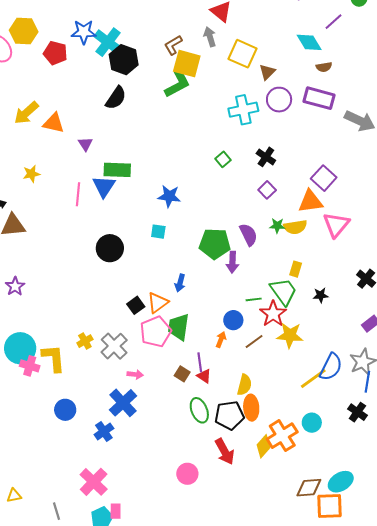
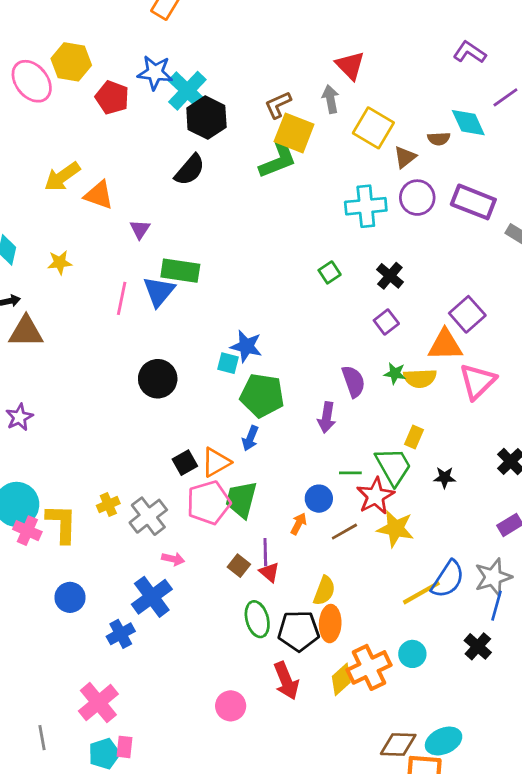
brown semicircle: (324, 67) -> (439, 139), moved
blue star: (169, 196) -> (246, 346), moved
green pentagon: (215, 244) -> (262, 395), moved

